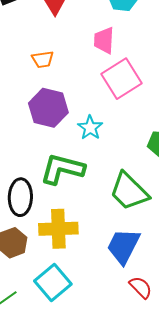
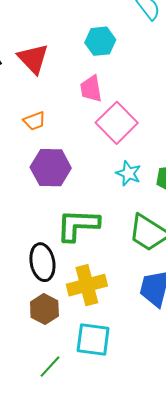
cyan star: (90, 128) -> (128, 173), moved
cyan square: (53, 283) -> (93, 340), turned -30

